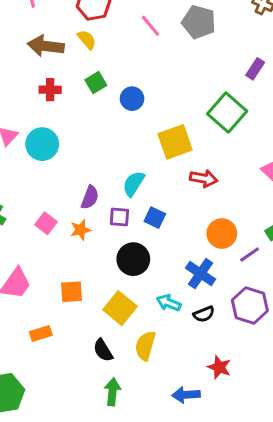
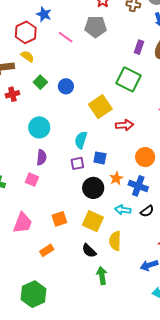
cyan circle: (42, 144) -> (39, 127), moved
purple semicircle: (90, 197) -> (42, 157), moved
orange star: (81, 230) -> (116, 178), moved

